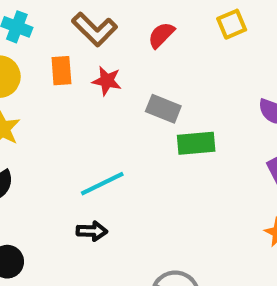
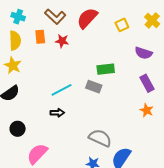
yellow square: (232, 24) -> (122, 25), moved
red semicircle: (161, 35) -> (87, 18), size x1.6
gray rectangle: (163, 109) -> (94, 87), moved

